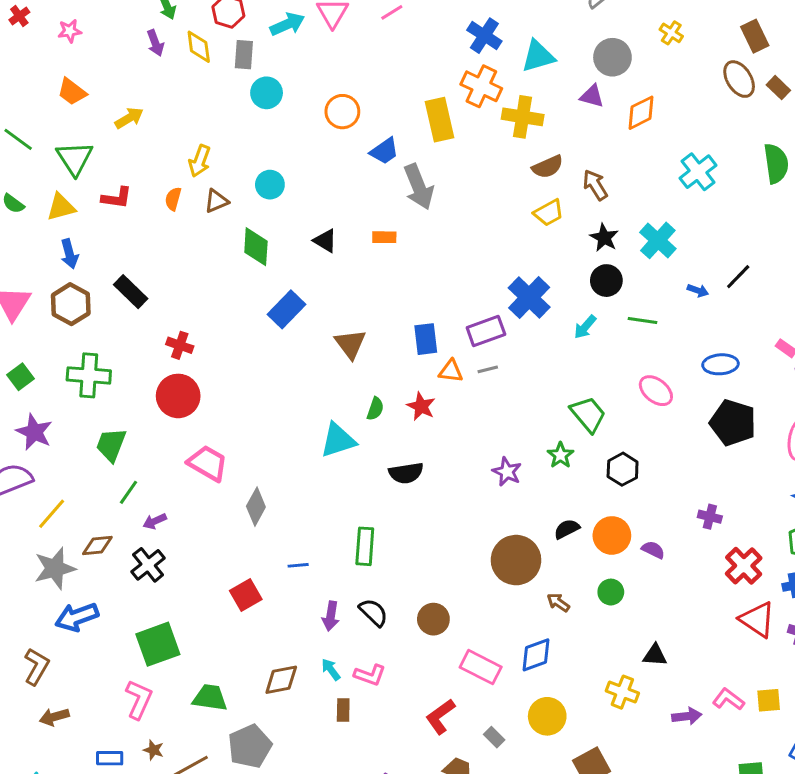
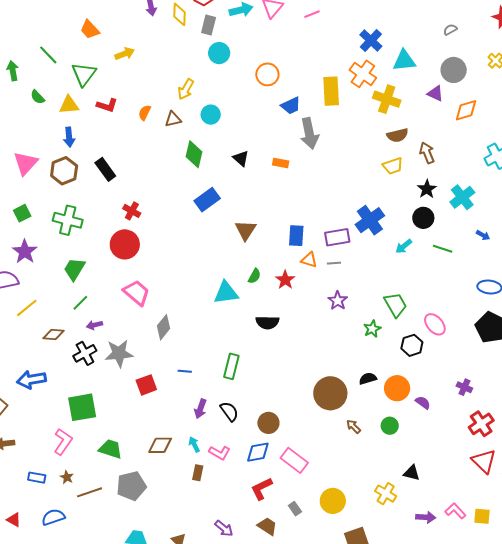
yellow arrow: (200, 161) -> (186, 89), moved
pink ellipse: (656, 391) -> (435, 324), moved
purple star: (507, 472) -> (338, 301), moved
gray star: (55, 568) -> (119, 353), moved
blue diamond: (536, 655) -> (258, 452), moved

